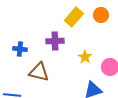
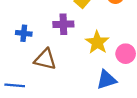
yellow star: (85, 57) -> (97, 42), size x1.5

